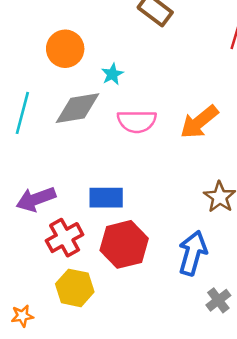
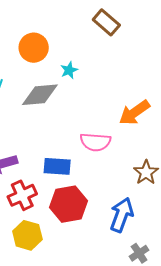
pink semicircle: (137, 121) -> (95, 142), moved

